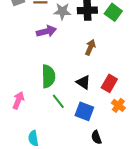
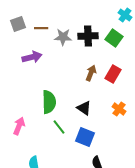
purple arrow: (46, 31) -> (32, 57), moved
red rectangle: (109, 83) -> (113, 74), moved
orange cross: (118, 105) -> (119, 109), moved

